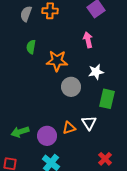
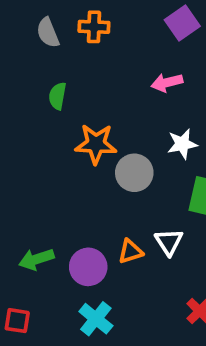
gray semicircle: (26, 14) -> (48, 33), turned -42
pink arrow: (88, 40) -> (167, 83), turned -91
orange star: (57, 61) -> (96, 144), moved

